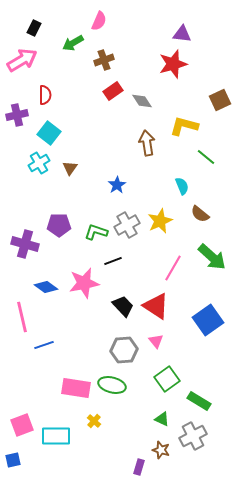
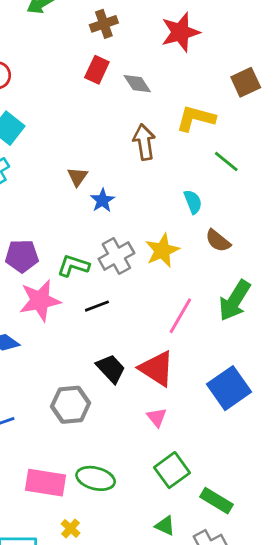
brown cross: (104, 60) -> (104, 24), moved
red rectangle: (113, 91) -> (97, 70), turned -30
brown triangle: (70, 168) -> (77, 177), moved
green arrow: (212, 257) -> (235, 300), turned 80
pink star: (84, 283) -> (40, 300), moved
gray hexagon: (124, 350) -> (71, 405), moved

